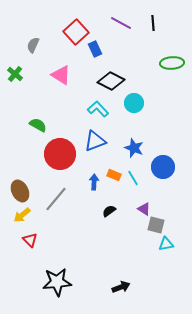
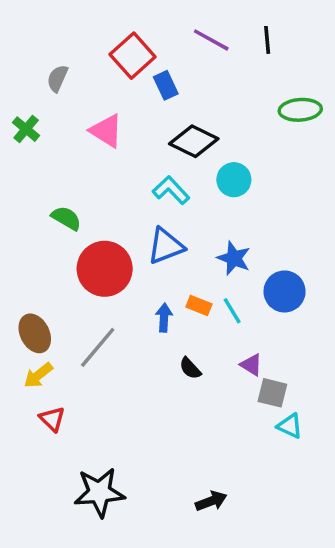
black semicircle: (109, 211) -> (190, 368), turned -96
cyan triangle: (166, 244) -> (290, 426), turned 35

